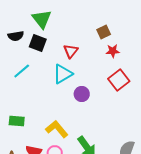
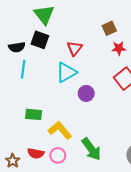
black semicircle: (16, 36) -> (17, 47), moved
cyan line: (22, 71) -> (23, 69), turned -42
green rectangle: (17, 121) -> (34, 114), moved

